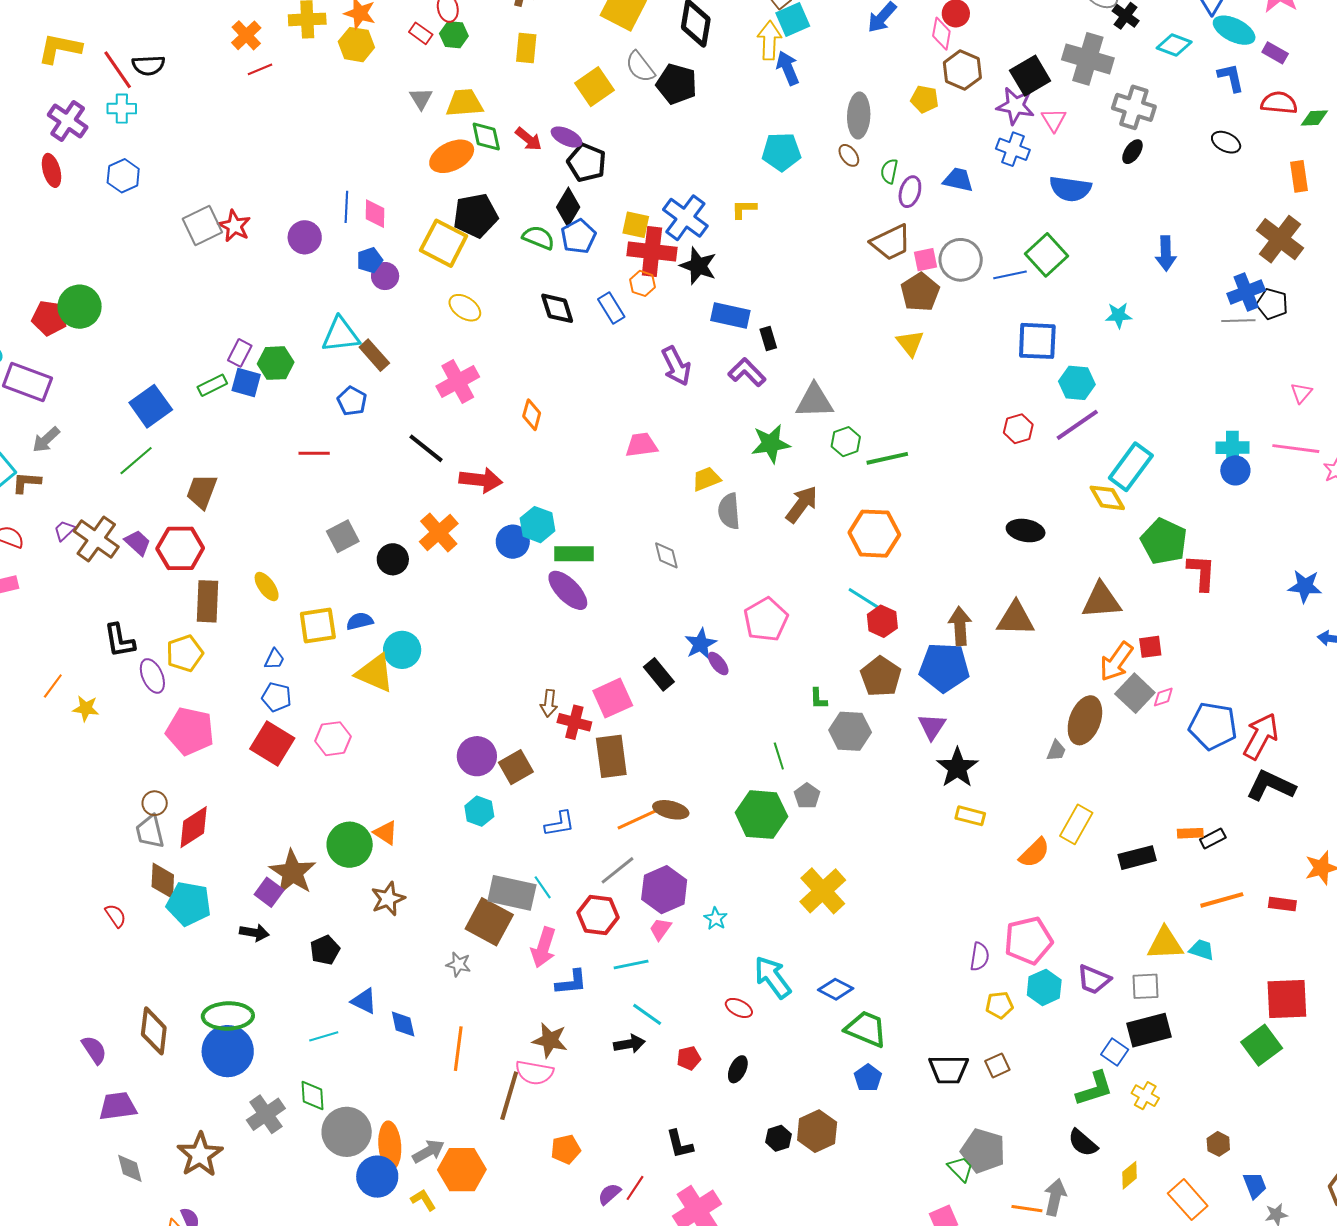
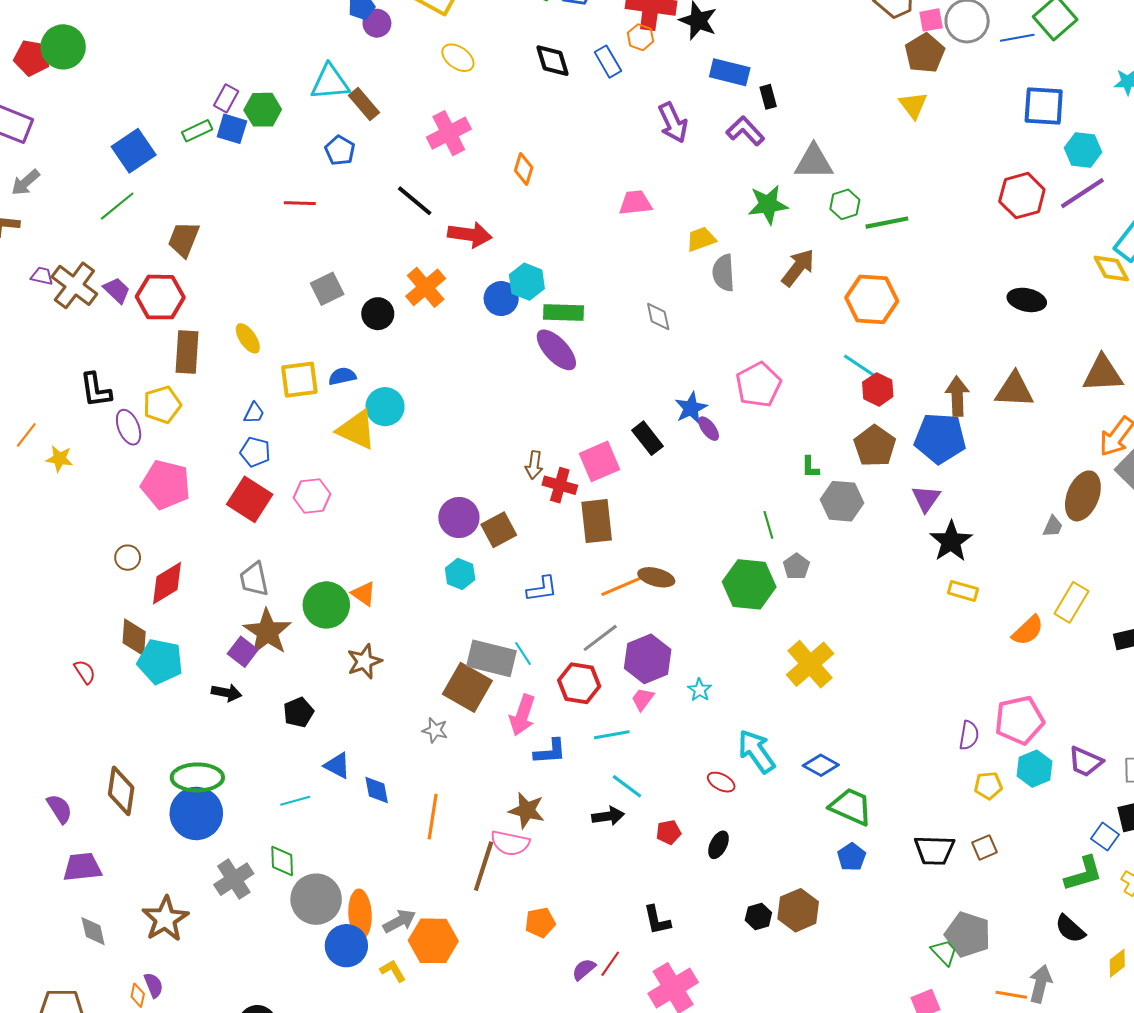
red hexagon: (1018, 429) -> (1022, 196), size x1.5
purple trapezoid: (64, 531) -> (42, 276), turned 55
gray trapezoid: (150, 832) -> (254, 579), moved

